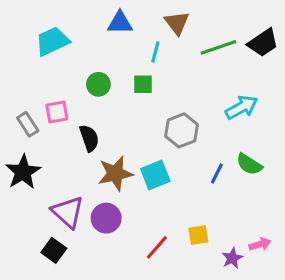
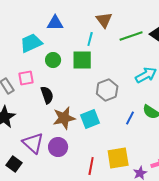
blue triangle: (120, 23) -> (55, 23), moved
cyan trapezoid: (52, 41) -> (31, 43), moved
green square: (143, 84) -> (82, 60), size x1.5
yellow square: (198, 235) -> (118, 158), size x1.6
red line: (157, 247) -> (91, 166), turned -30
black square: (54, 250) -> (14, 164), moved

